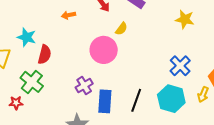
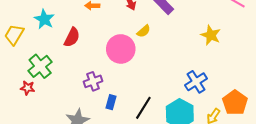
red semicircle: (45, 55) -> (72, 37), moved
blue rectangle: (105, 101) -> (111, 102), size x0.6
red star: (16, 103) -> (28, 88), moved

